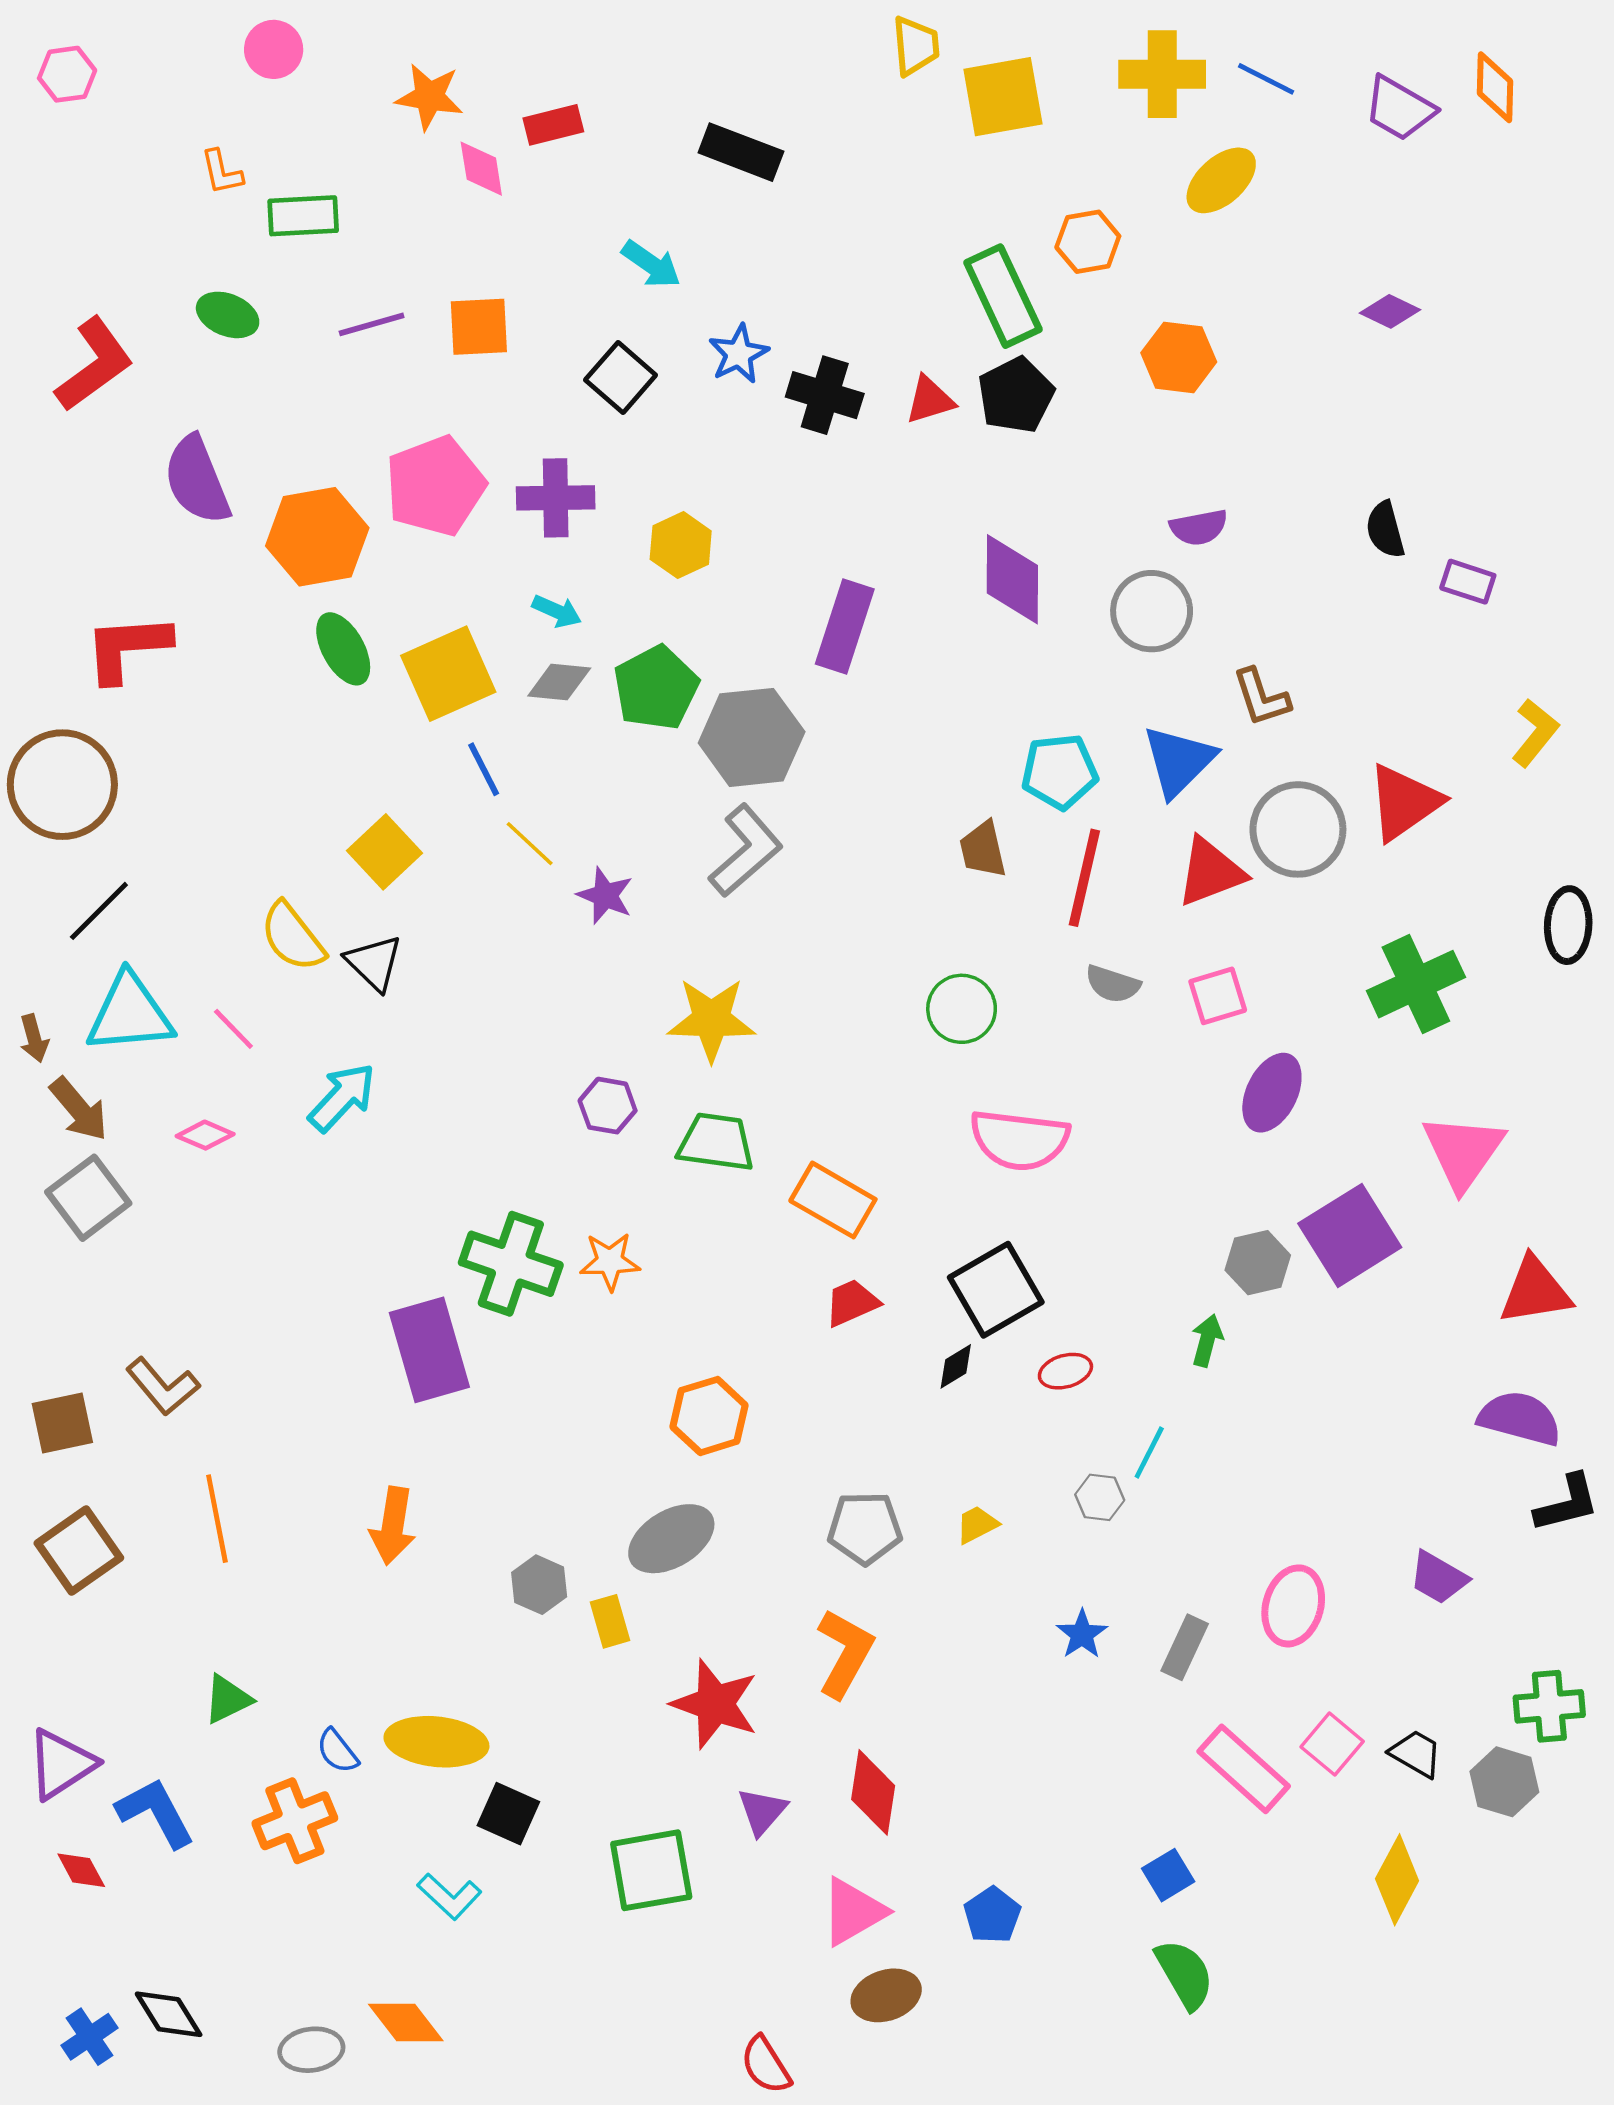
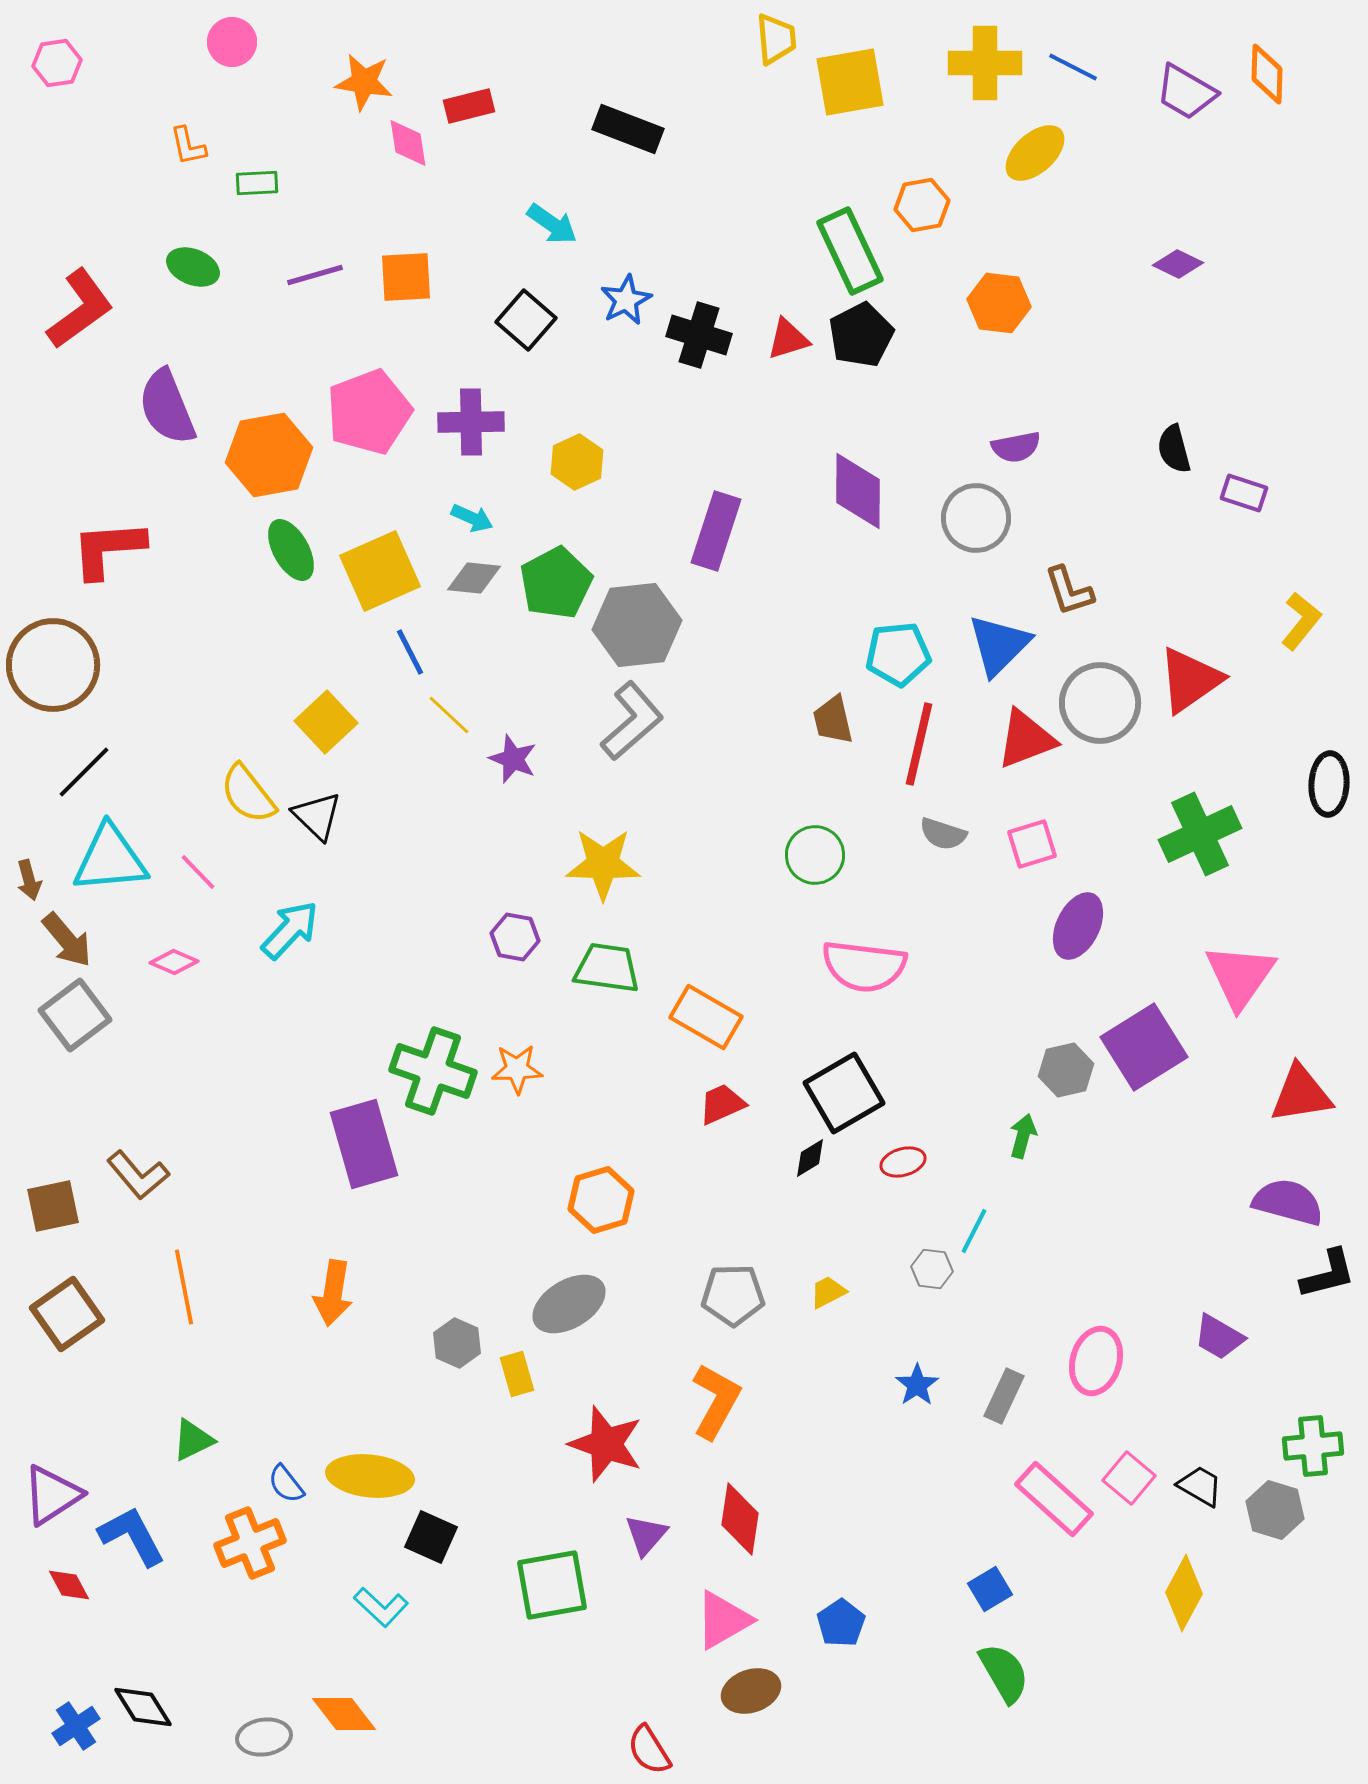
green rectangle: (303, 216) -> (257, 183), size x0.7

